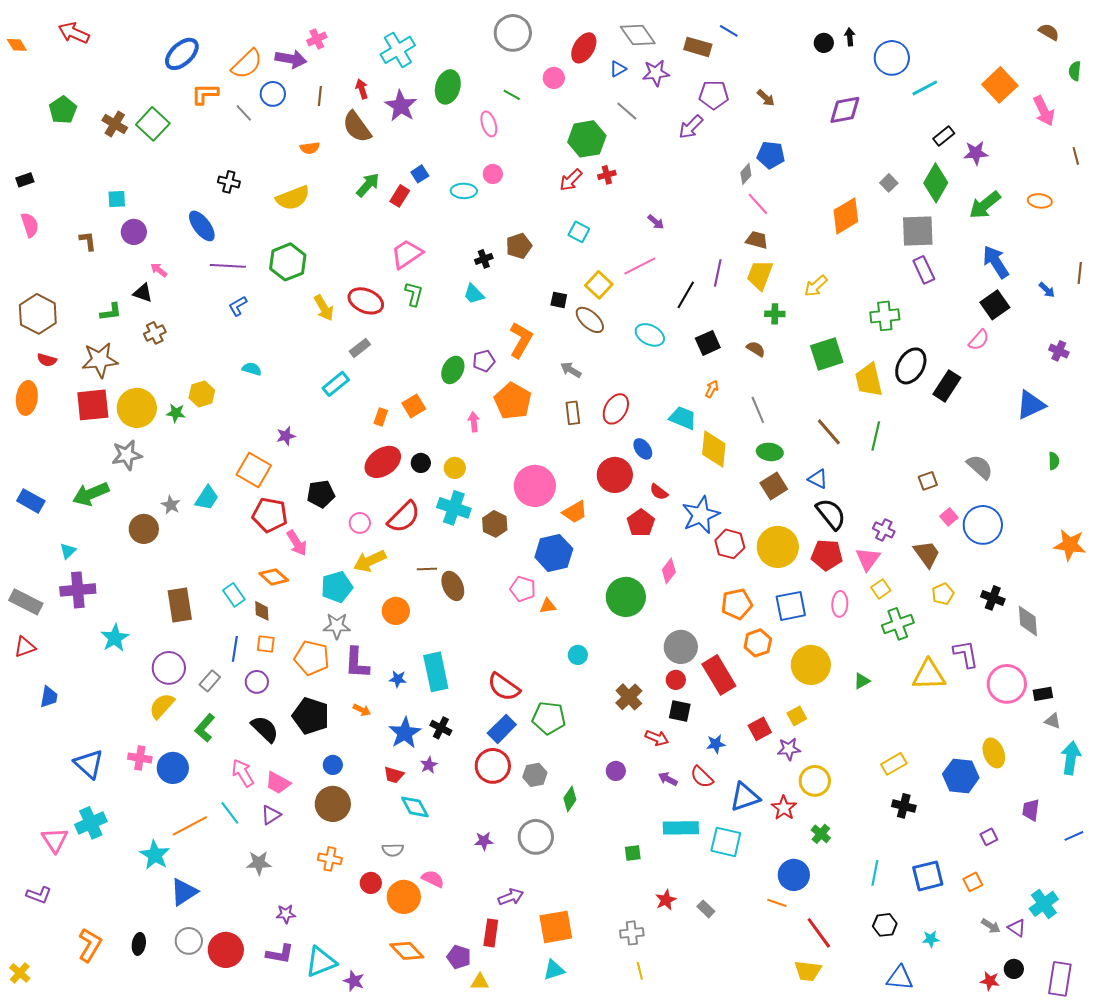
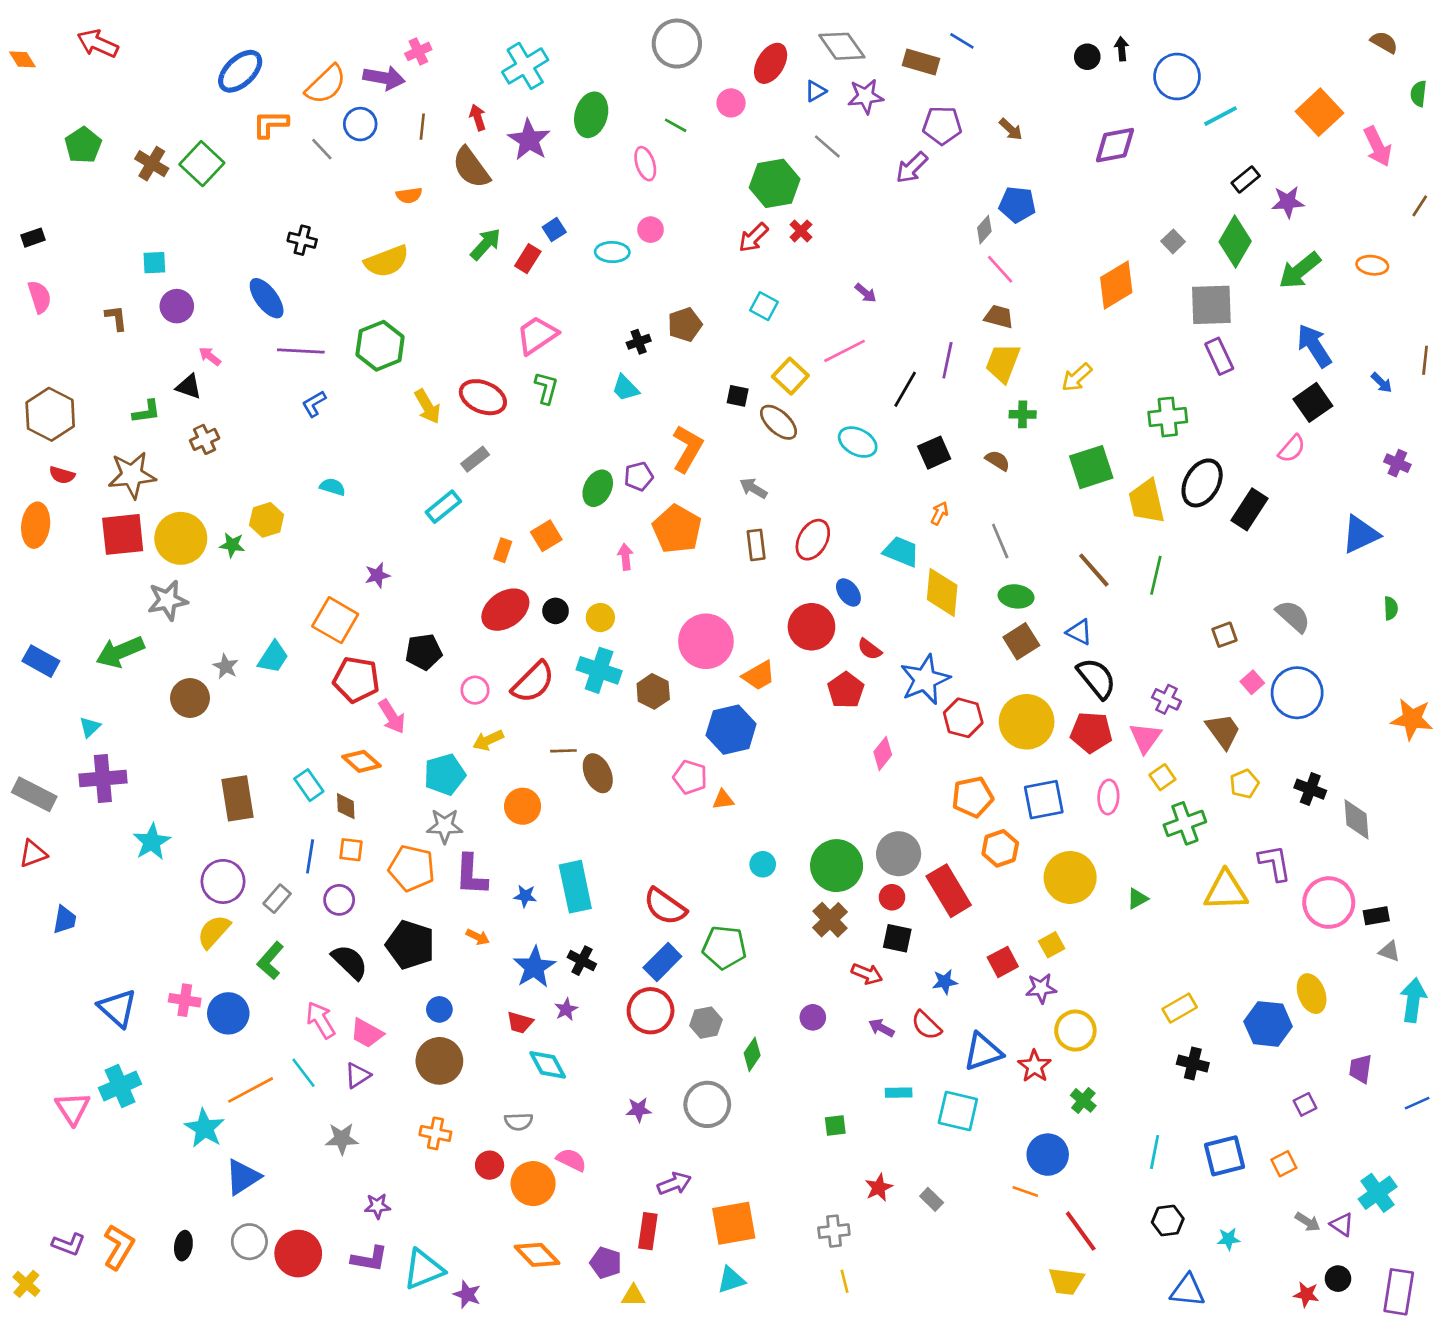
brown line: (1076, 156) -> (1420, 206), turned 48
red cross: (607, 175) -> (801, 231), turned -30
yellow arrow: (370, 561) -> (488, 740), size x0.7
green circle: (626, 597) -> (837, 866), moved
cyan rectangle: (681, 828) -> (899, 1093), size x0.6
purple L-shape: (39, 895) -> (69, 1244), moved

